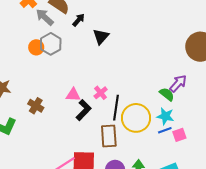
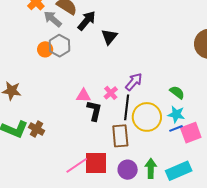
black arrow: (79, 20) -> (87, 21), size x1.5
purple arrow: (178, 83) -> (134, 82), moved
brown cross: (36, 106) -> (37, 129), moved
black L-shape: (84, 110) -> (94, 111), turned -30
pink square: (179, 135) -> (191, 133), size x1.5

